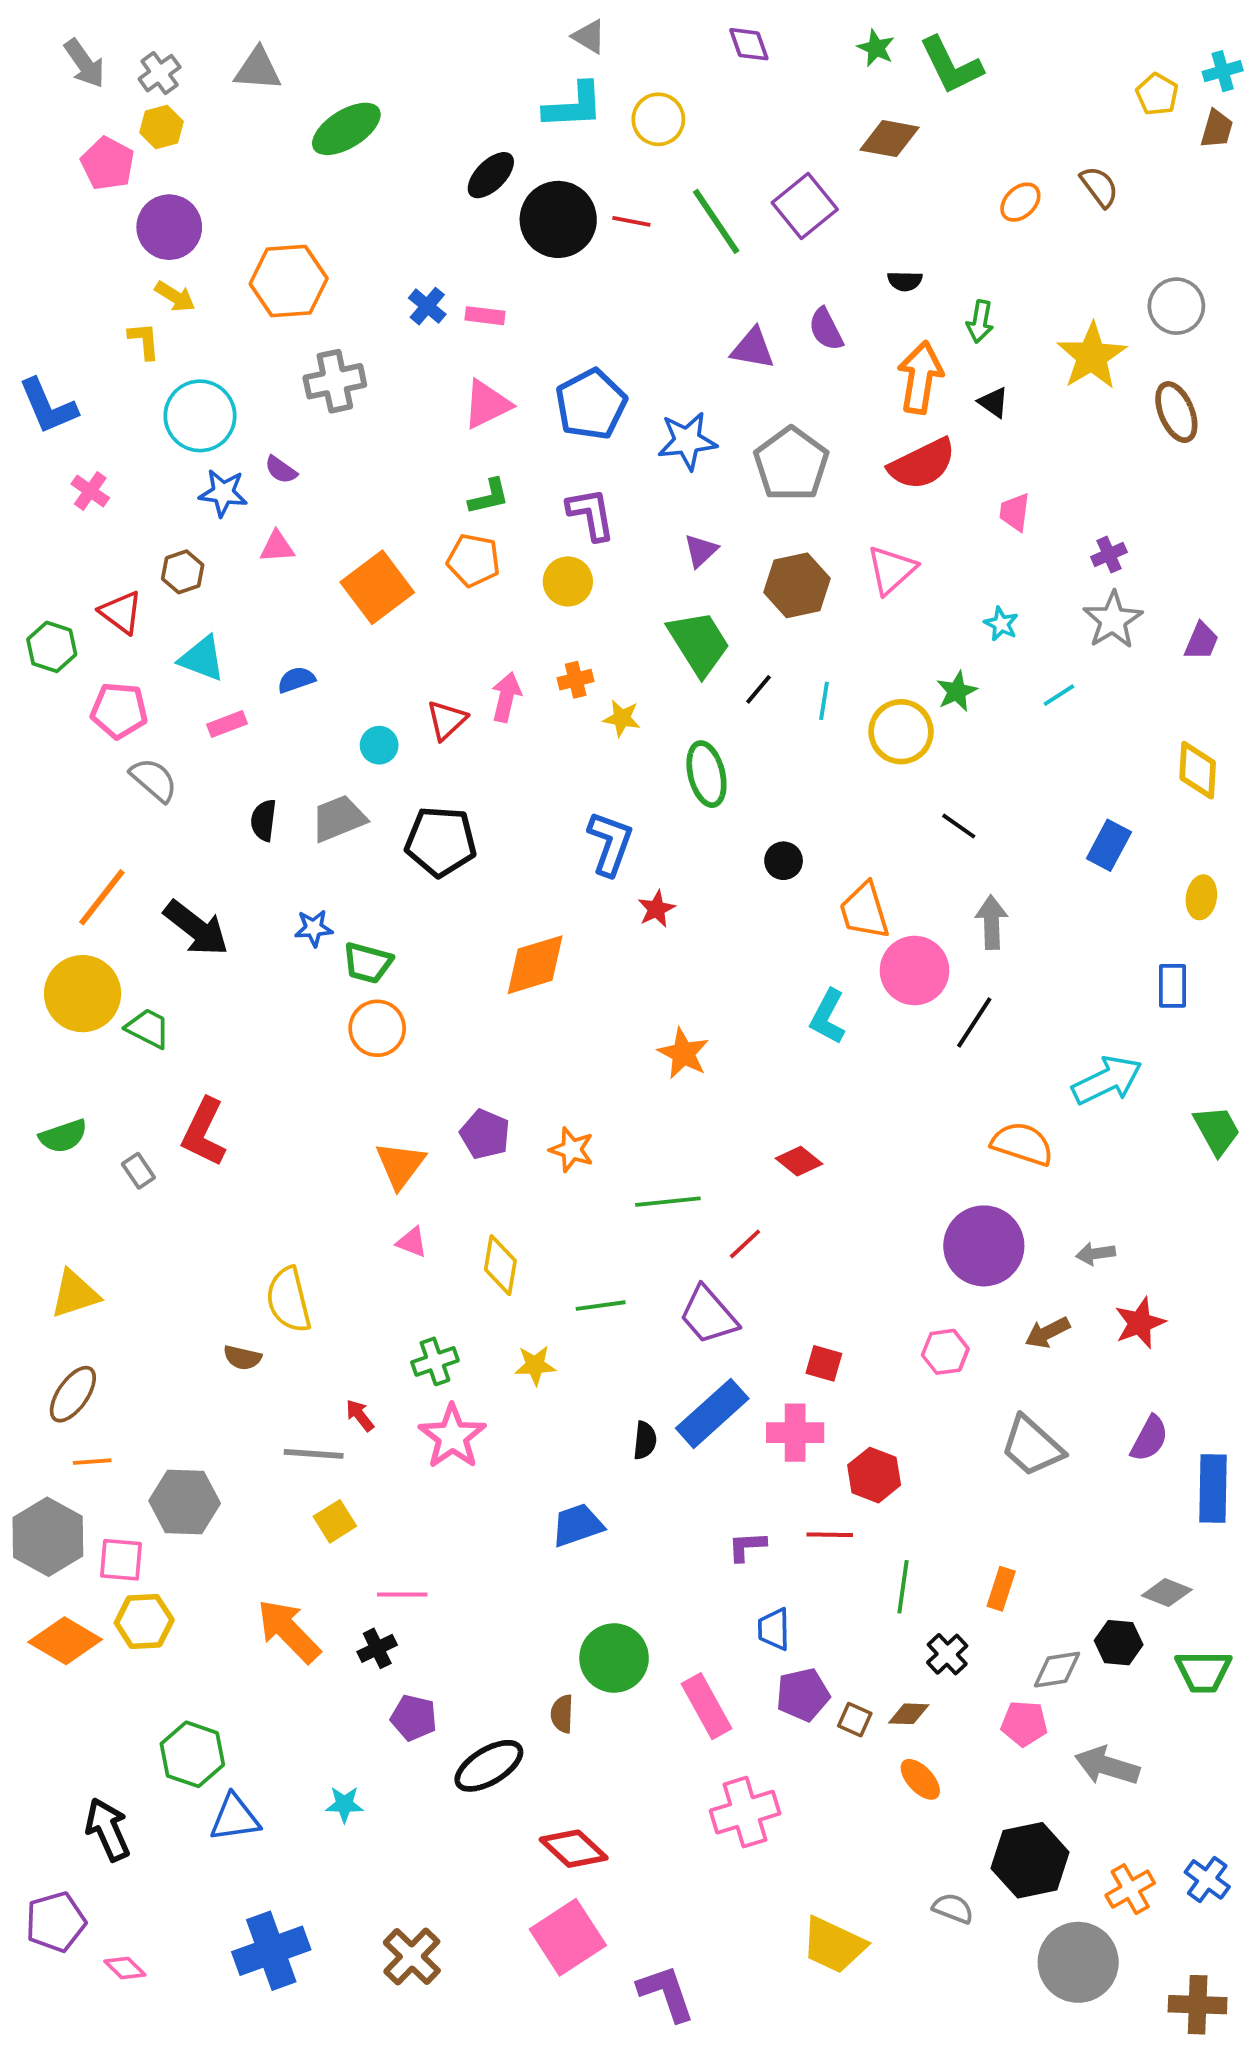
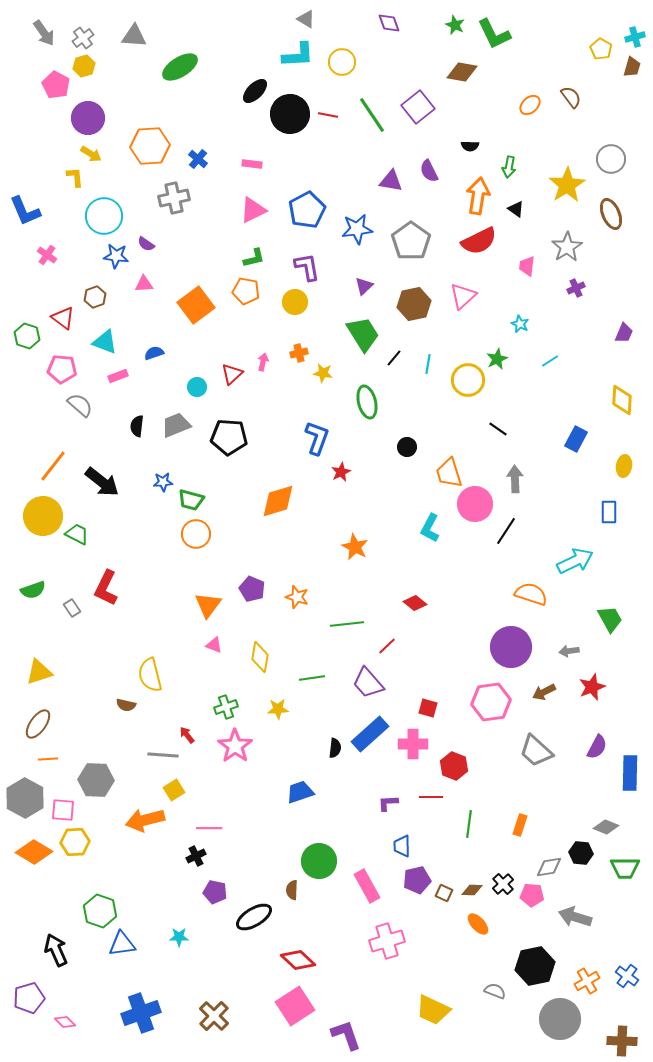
blue cross: (427, 306) -> (198, 159), moved
gray star: (1113, 620) -> (567, 247), moved
pink arrow: (506, 697) -> (263, 362), size x0.7
green trapezoid: (1217, 1130) -> (610, 619), moved
pink hexagon: (945, 1352) -> (491, 702), size x1.6
orange arrow: (289, 1631) -> (145, 820), moved, turned -60
black cross: (947, 1654) -> (503, 884), moved

